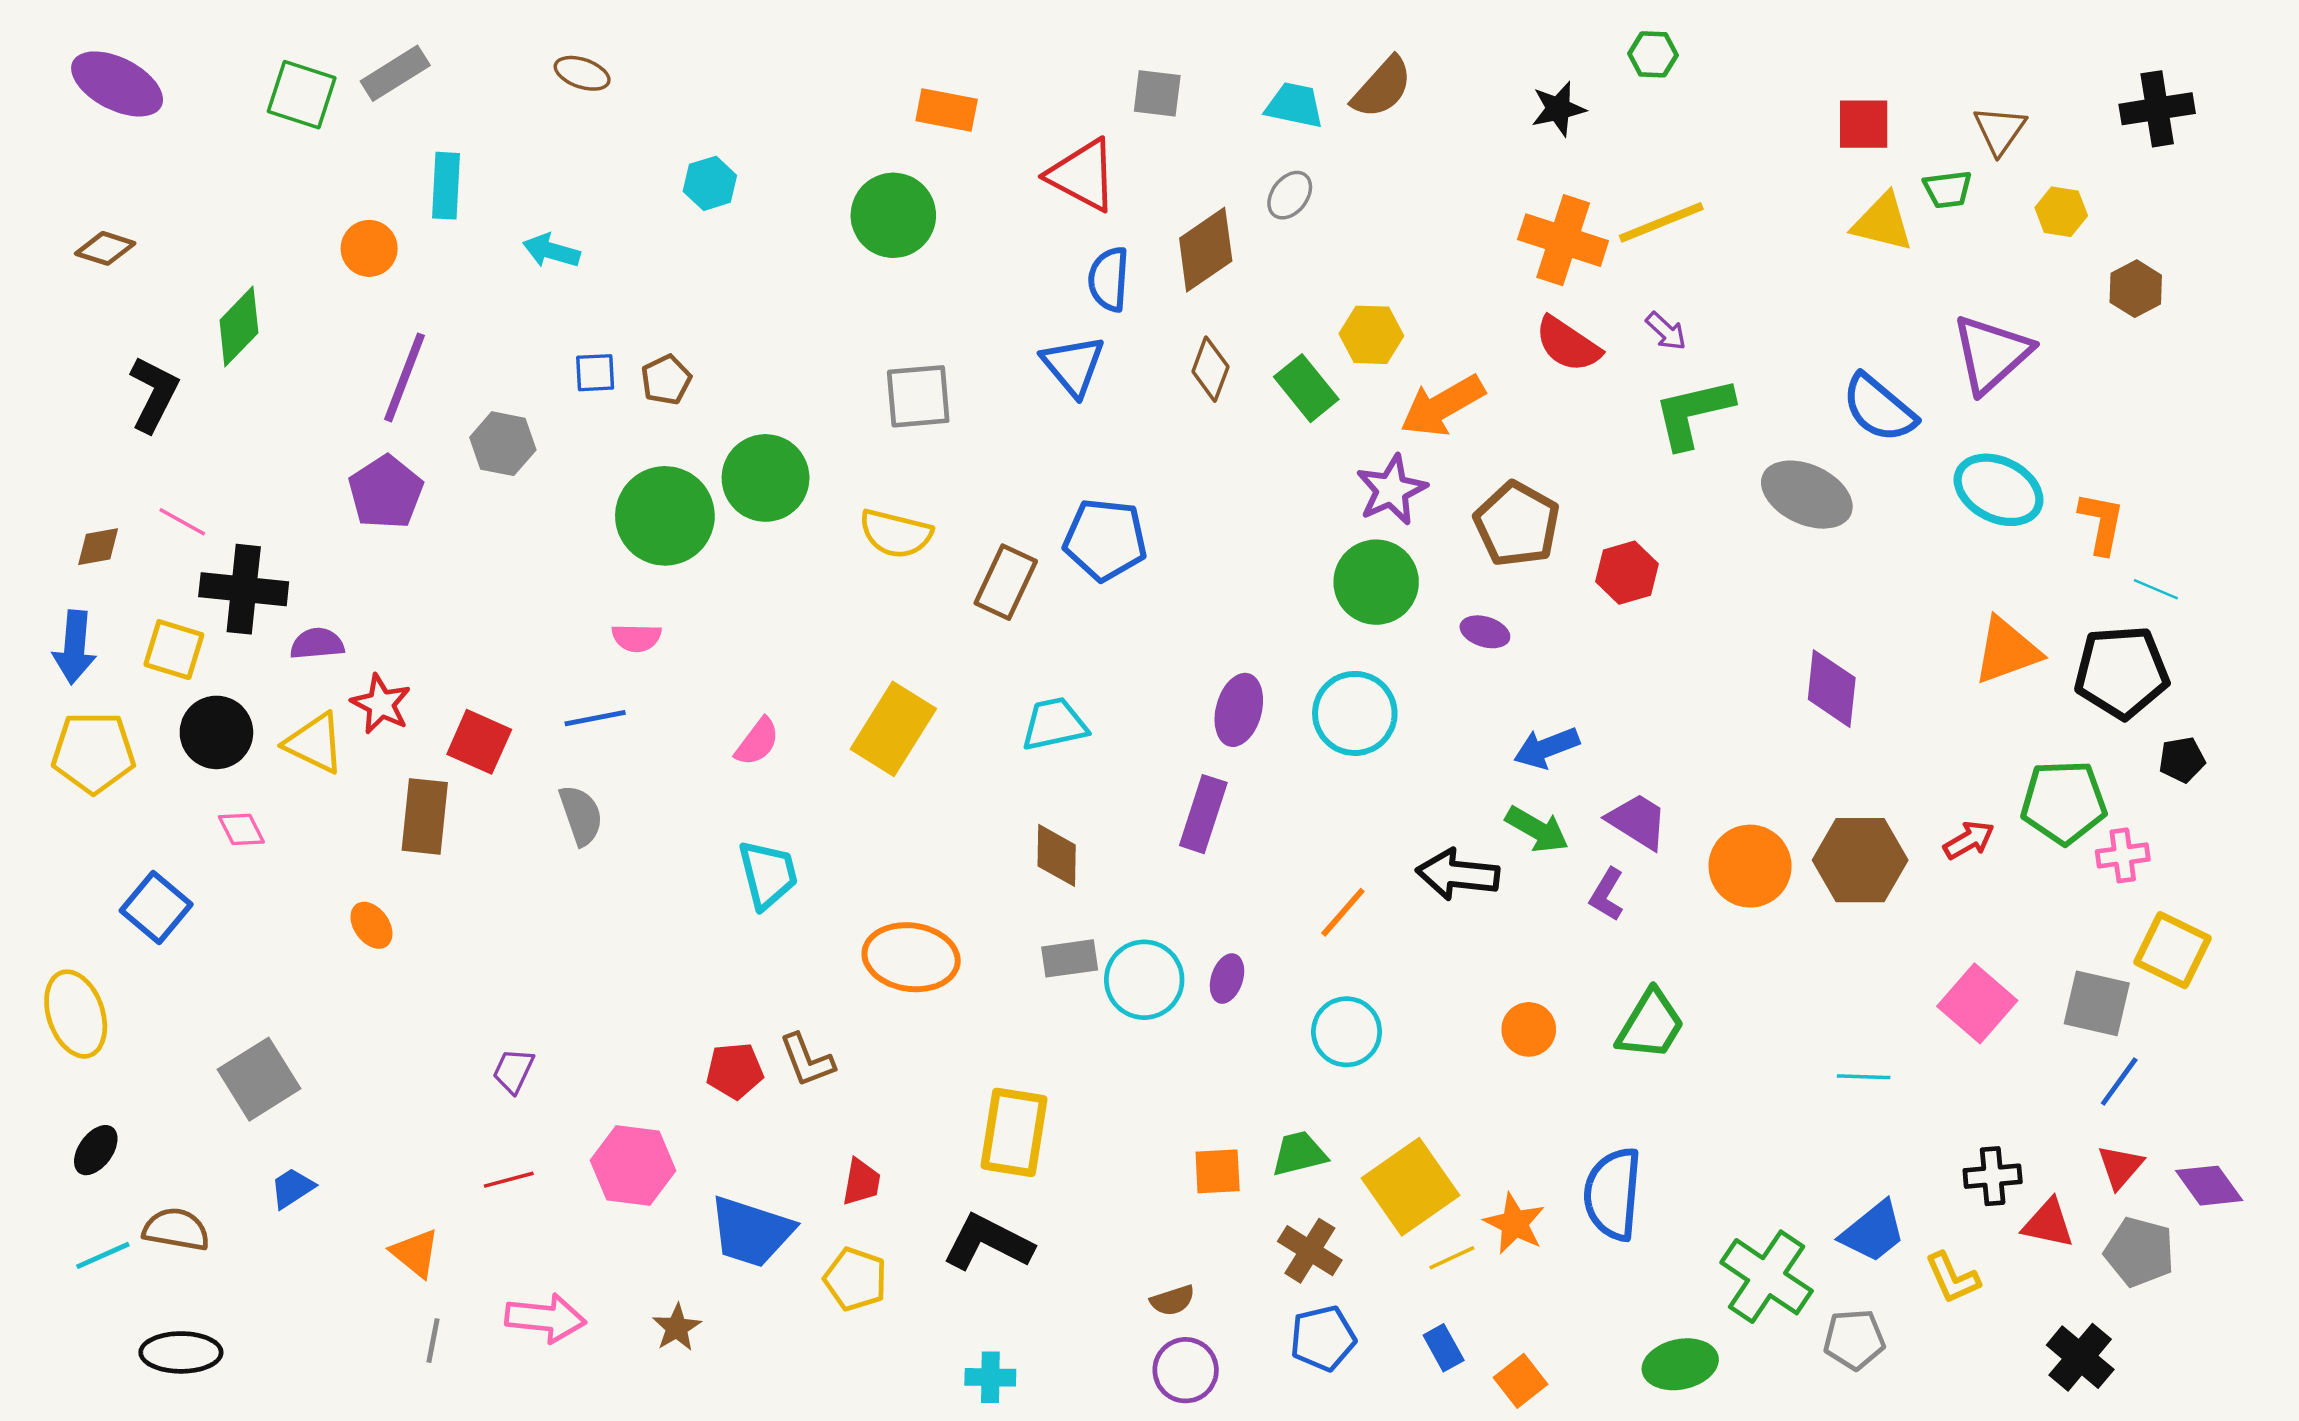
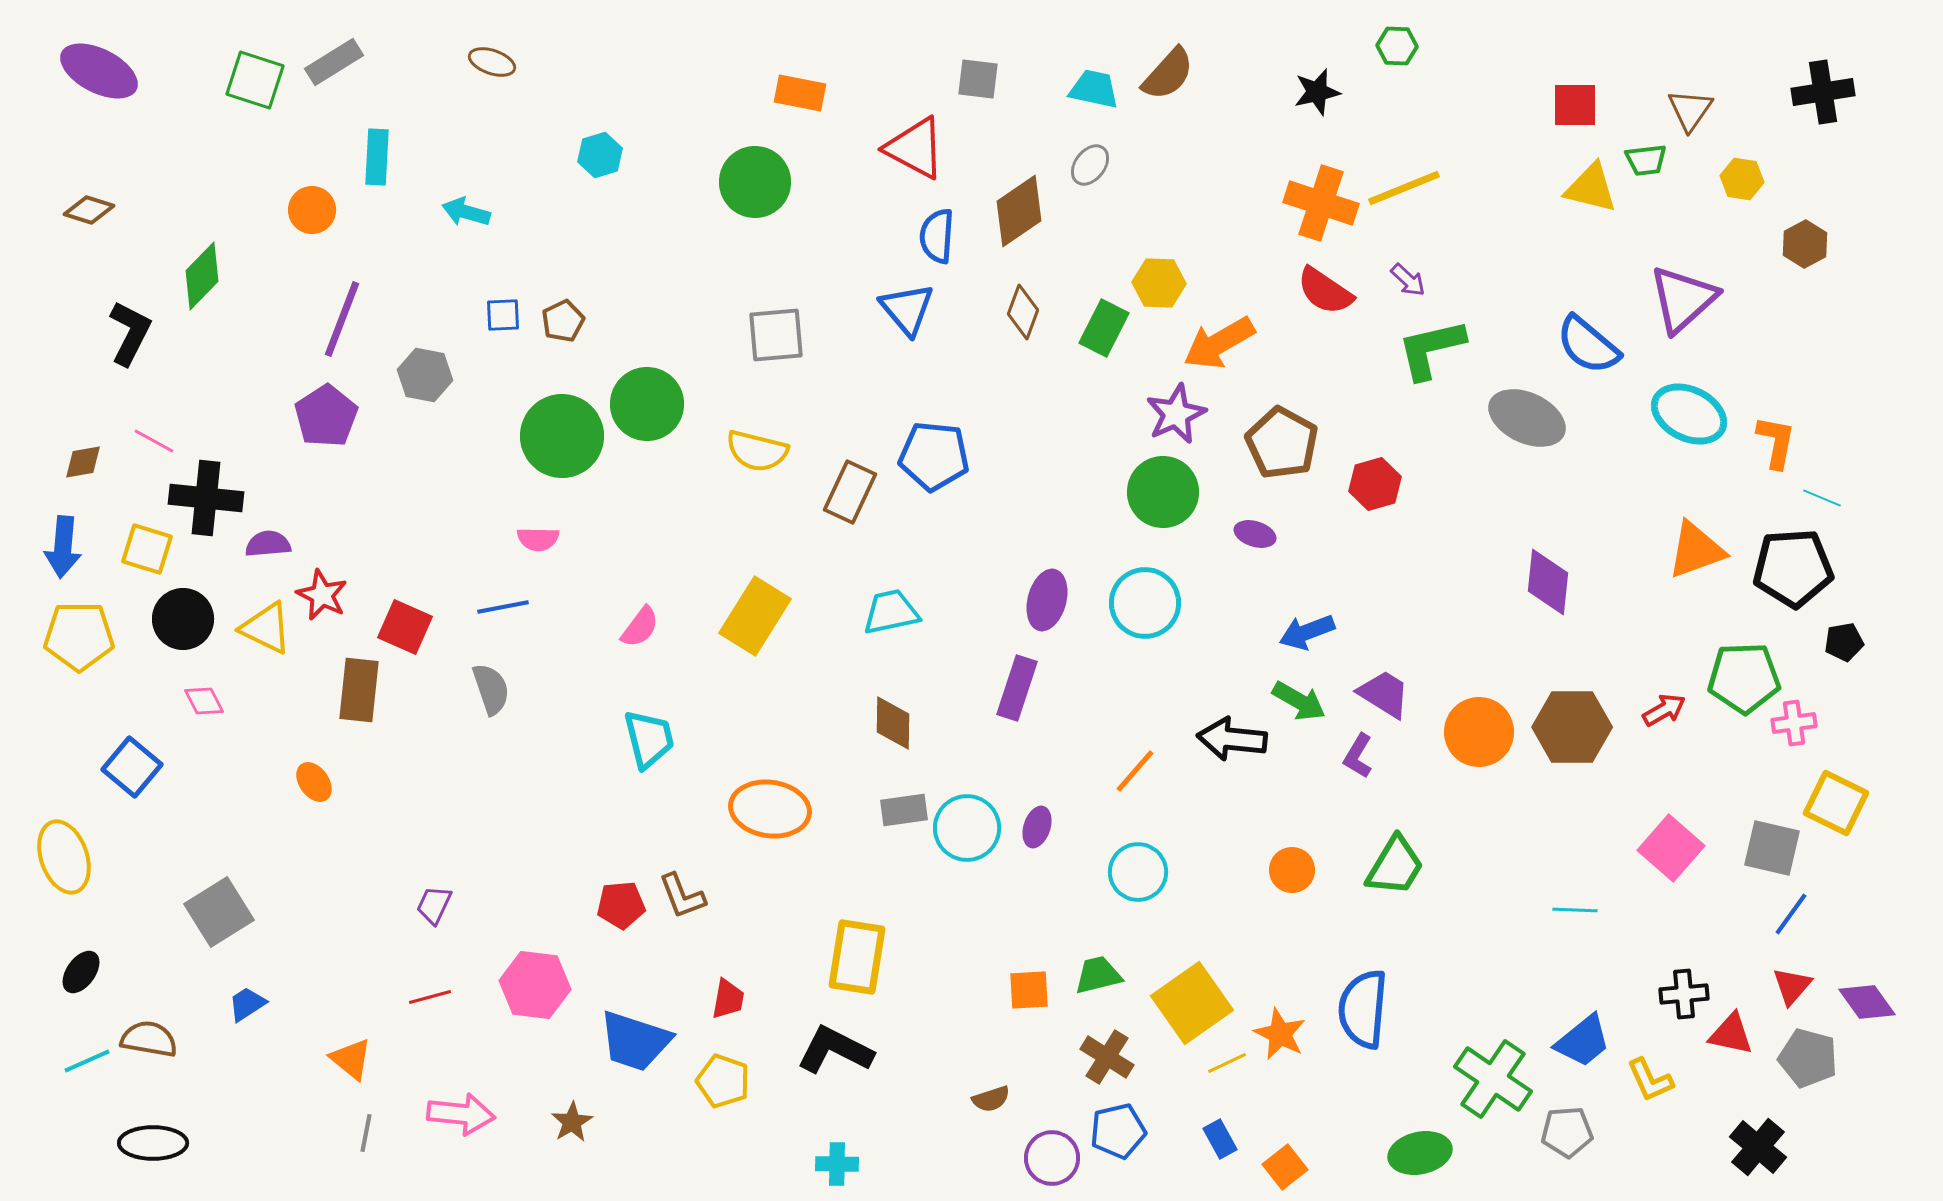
green rectangle: (1306, 388) -> (1104, 328), turned 66
purple circle: (1186, 1370) -> (1052, 1158), moved

